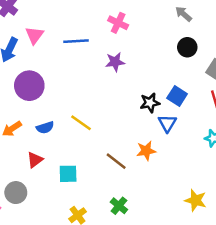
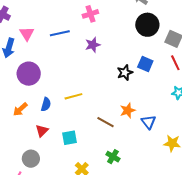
pink cross: (118, 23) -> (90, 14), turned -35
black circle: (187, 47) -> (147, 25), size x1.5
yellow line: (81, 123) -> (73, 96), turned -42
blue triangle: (167, 123) -> (149, 122), moved
blue semicircle: (45, 128) -> (46, 104), turned -48

